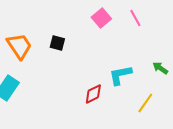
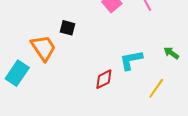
orange trapezoid: (19, 46) -> (43, 48), moved

